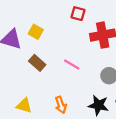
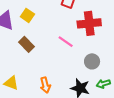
pink line: (72, 64) -> (66, 42), moved

